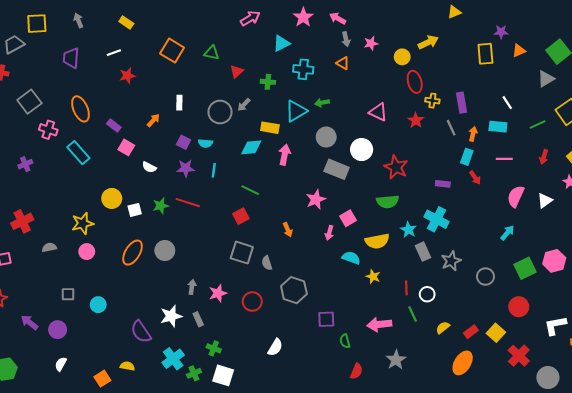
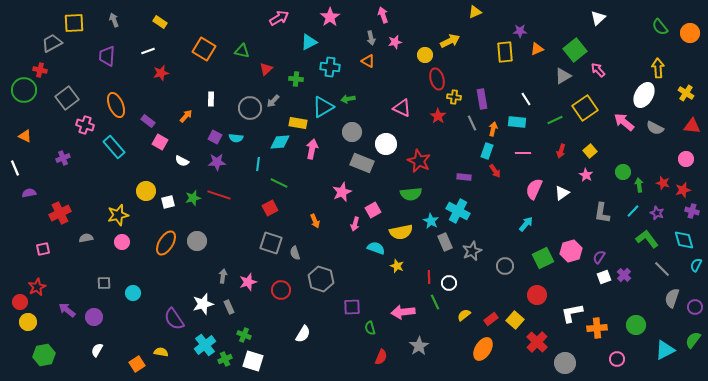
pink arrow: (338, 18) -> (383, 15), moved, turned 42
cyan line: (214, 170) -> (258, 164), moved

